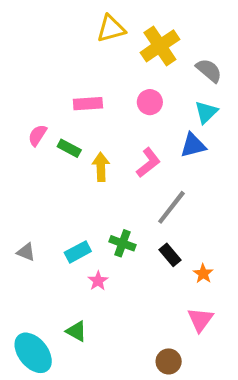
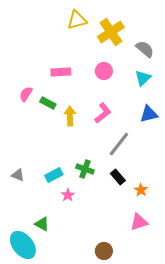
blue triangle: (193, 145) -> (149, 114), moved
pink triangle: (200, 320) -> (139, 222), turned 36
green triangle: (76, 331) -> (42, 224), moved
brown circle: (169, 361) -> (104, 251), moved

